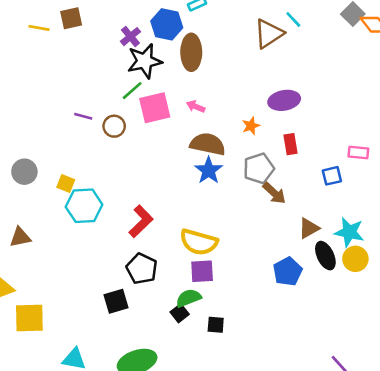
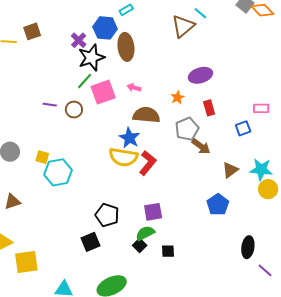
blue star: (209, 170) -> (129, 138), moved
red L-shape: (141, 221) -> (148, 163), moved
yellow semicircle: (199, 242) -> (123, 157), moved
black ellipse: (325, 256) -> (248, 247), moved, turned 40

